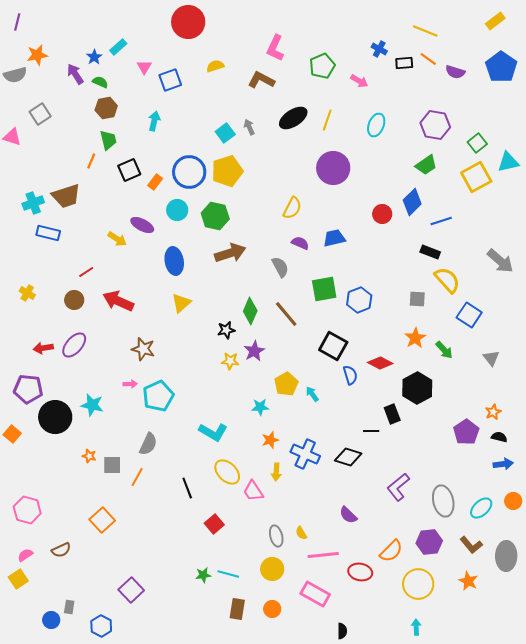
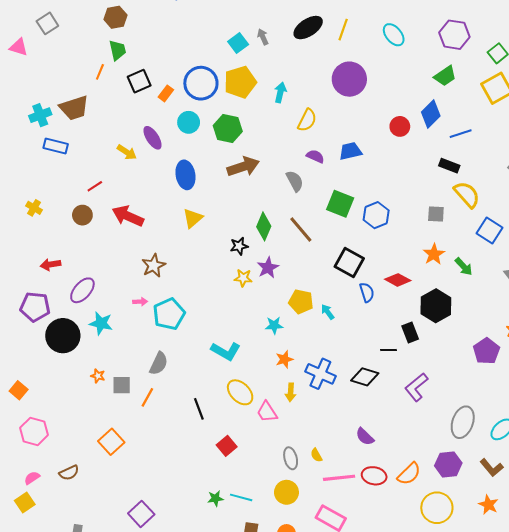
cyan arrow: (154, 121) -> (280, 92), moved
cyan ellipse: (376, 125) -> (394, 35), turned -60
purple ellipse: (142, 225) -> (153, 138), turned 30
green square: (324, 289) -> (340, 204), turned 32
purple ellipse: (74, 345) -> (82, 290), moved
brown star: (143, 349) -> (154, 266), turned 30
yellow pentagon: (286, 384) -> (301, 302), turned -30
orange square: (12, 434) -> (19, 390), moved
purple L-shape: (398, 487) -> (416, 387), moved
gray ellipse: (443, 501) -> (463, 422), turned 32
red ellipse: (360, 572) -> (374, 476), moved

